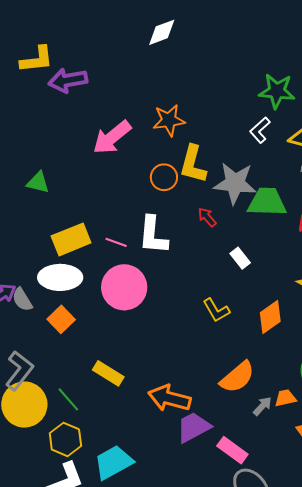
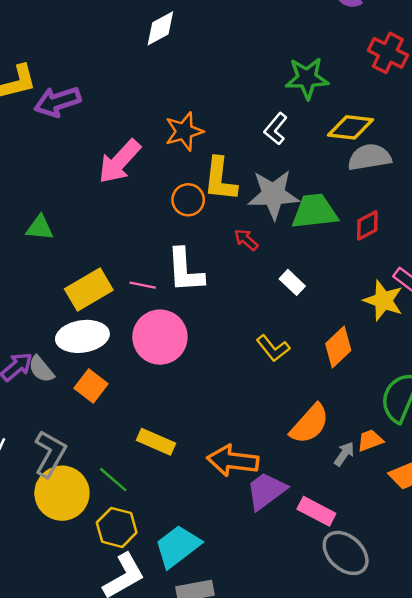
white L-shape: (260, 130) -> (276, 129), moved

